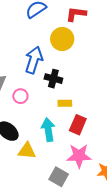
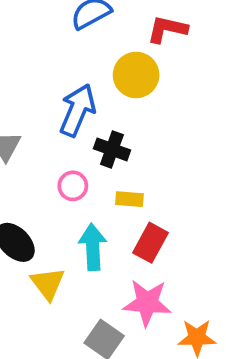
pink circle: (20, 96) -> (73, 186), moved
yellow triangle: (27, 151) -> (48, 284), turned 42

